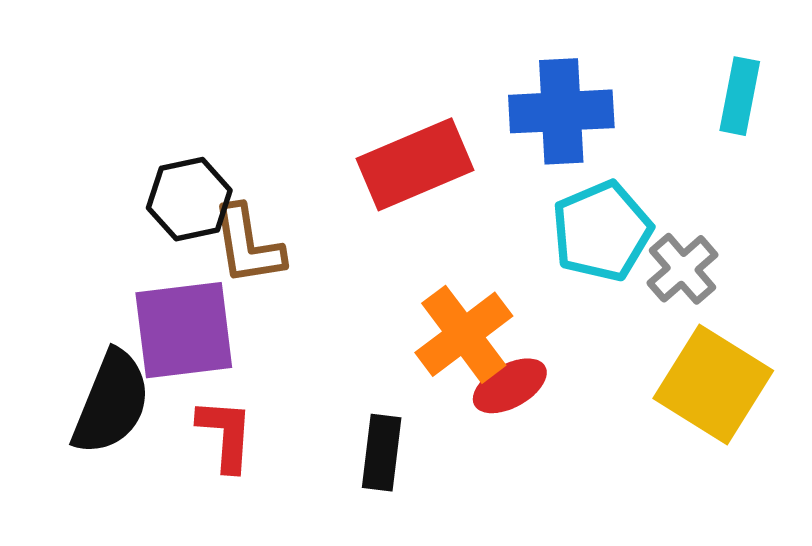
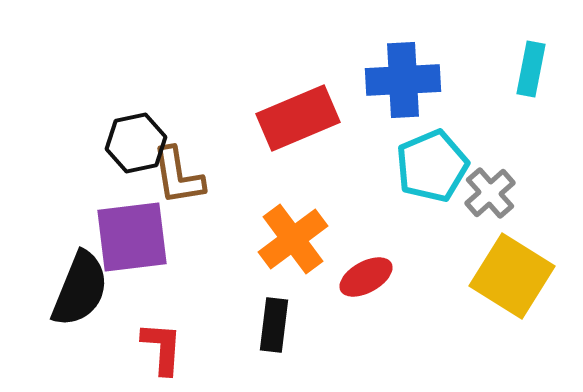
orange cross: (464, 334) -> (293, 239), moved
red L-shape: (226, 435) -> (162, 348), moved

